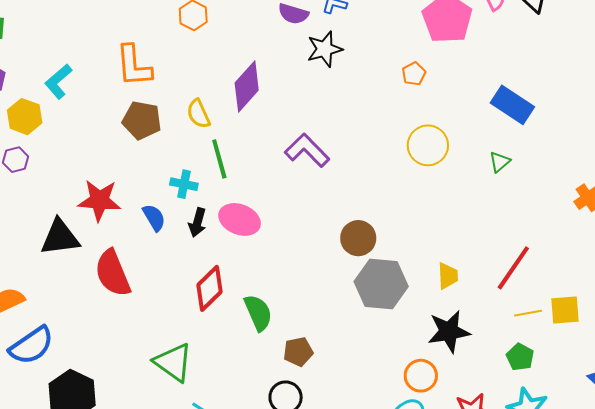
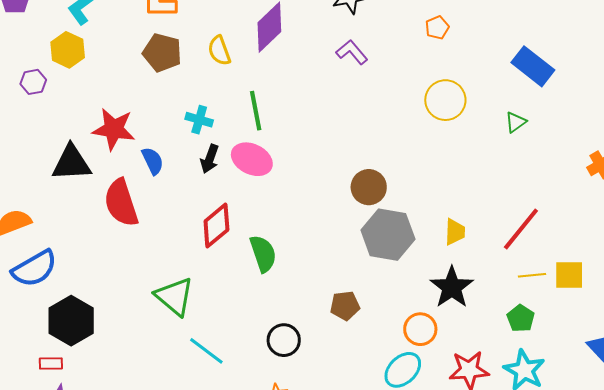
yellow hexagon: (25, 117) -> (68, 50), moved
purple L-shape: (307, 150) -> (352, 52), moved, size x0.7
green line: (219, 159) -> (256, 111), moved
blue semicircle: (154, 218) -> (153, 161), moved
black star: (449, 331) -> (452, 287), turned -30
brown pentagon: (298, 352) -> (345, 306), moved

